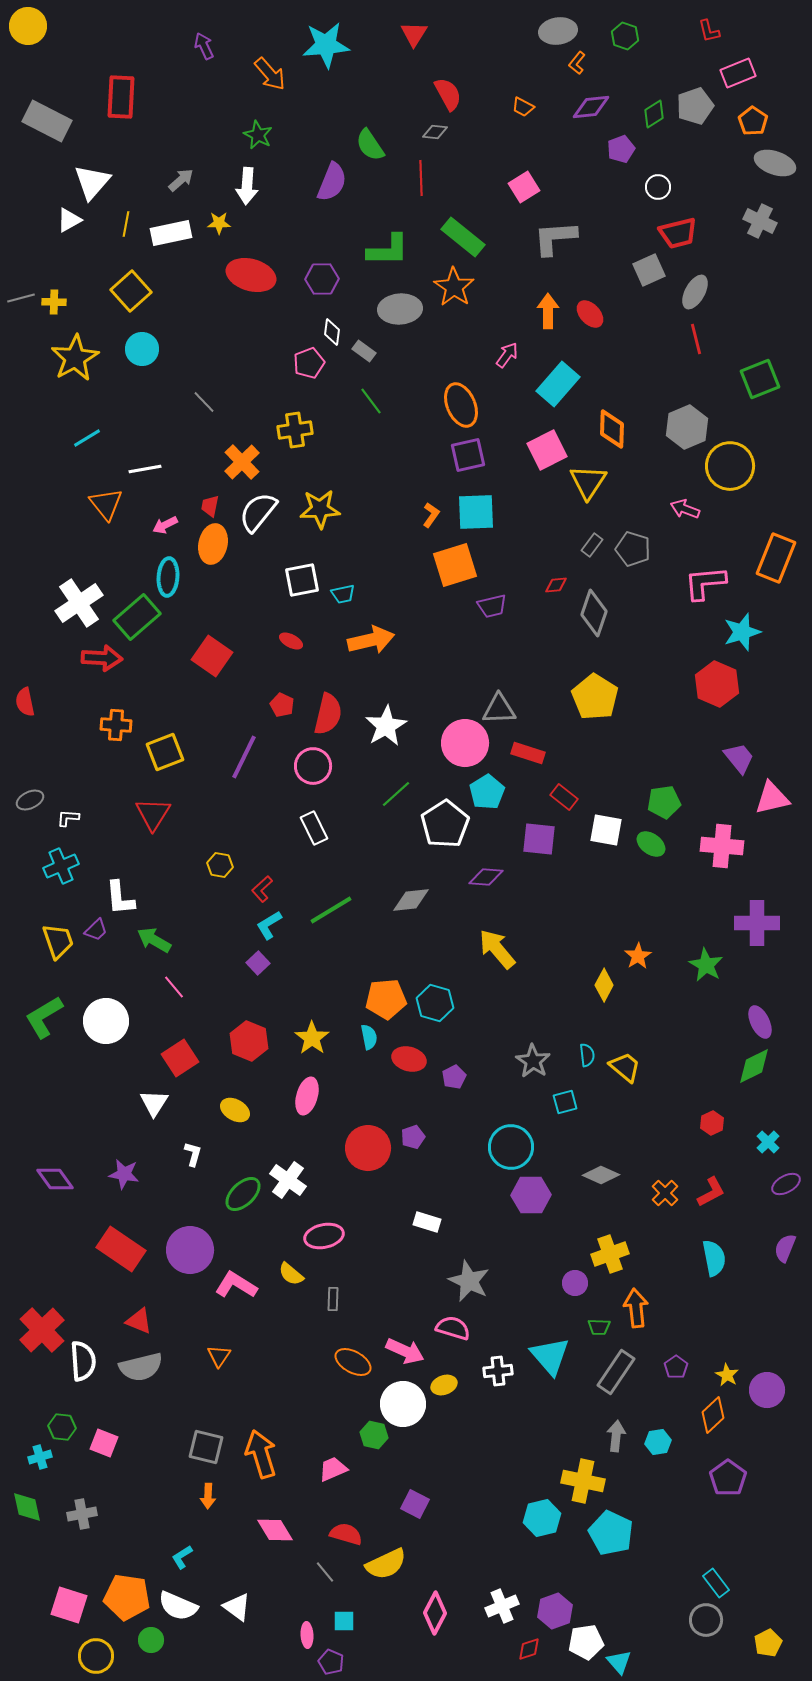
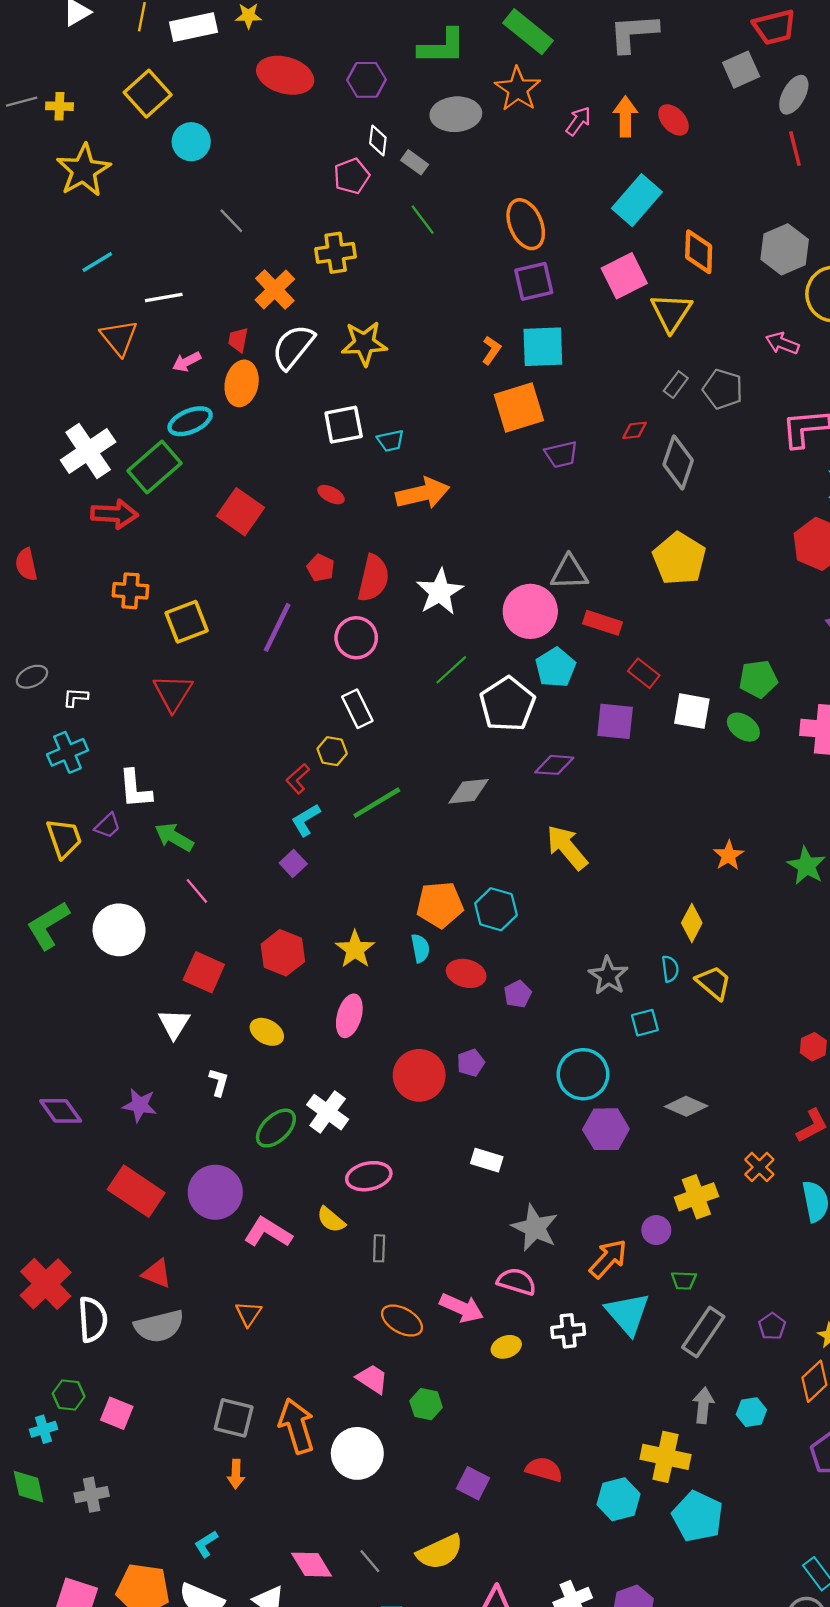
cyan circle: (142, 349) -> (191, 142), moved
pink arrow: (507, 355) -> (578, 121), moved
cyan ellipse: (168, 577) -> (190, 421), turned 63
yellow hexagon: (220, 865) -> (332, 751), moved
yellow diamond: (604, 985) -> (692, 923), moved
red square: (180, 1058) -> (204, 972), turned -33
orange cross: (665, 1193) -> (759, 1167), moved
orange arrow: (636, 1308) -> (608, 1259), moved, turned 48
white circle: (403, 1404) -> (357, 1453), moved
pink trapezoid: (333, 1469) -> (372, 1379), moved, turned 56
pink diamond: (275, 1530) -> (311, 1565), moved
red semicircle: (346, 1534) -> (544, 1469), moved

